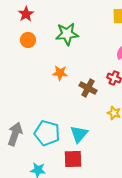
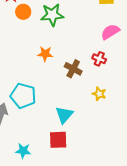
orange circle: (28, 40) -> (23, 12), moved
cyan pentagon: (47, 133) -> (23, 96), moved

